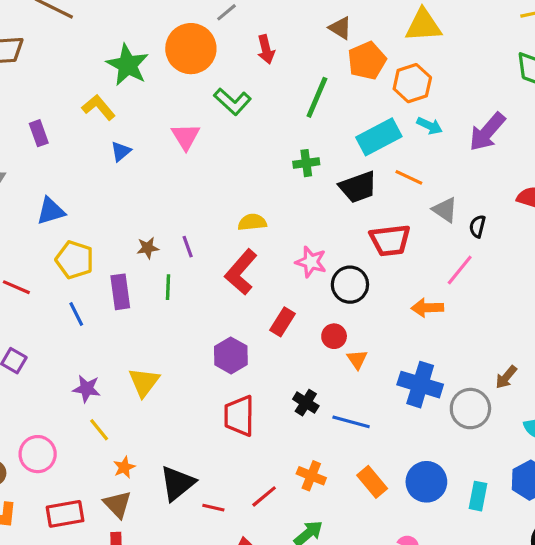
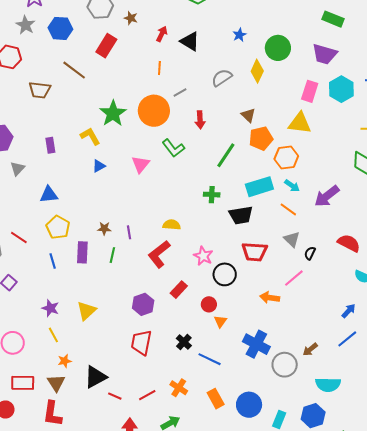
orange line: (409, 177) -> (288, 209), moved

